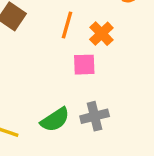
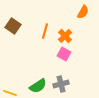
pink square: (84, 65) -> (64, 54), moved, turned 32

